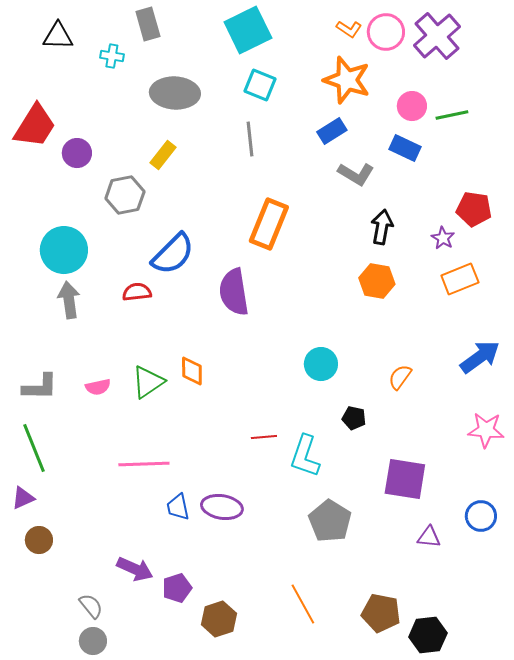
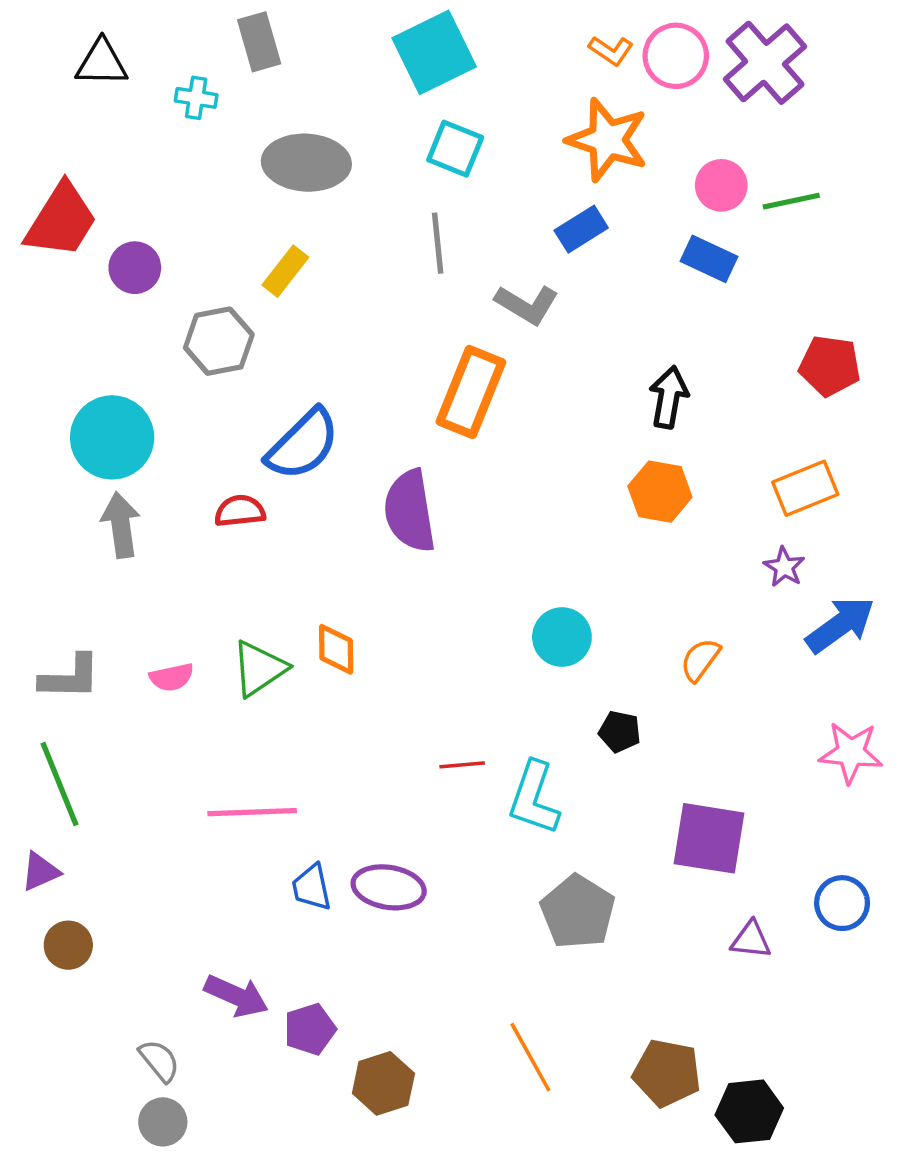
gray L-shape: (356, 174) -> (527, 304), moved
purple star: (443, 238) -> (784, 567), moved

